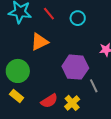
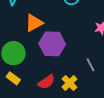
purple hexagon: (75, 67) -> (52, 44), moved

